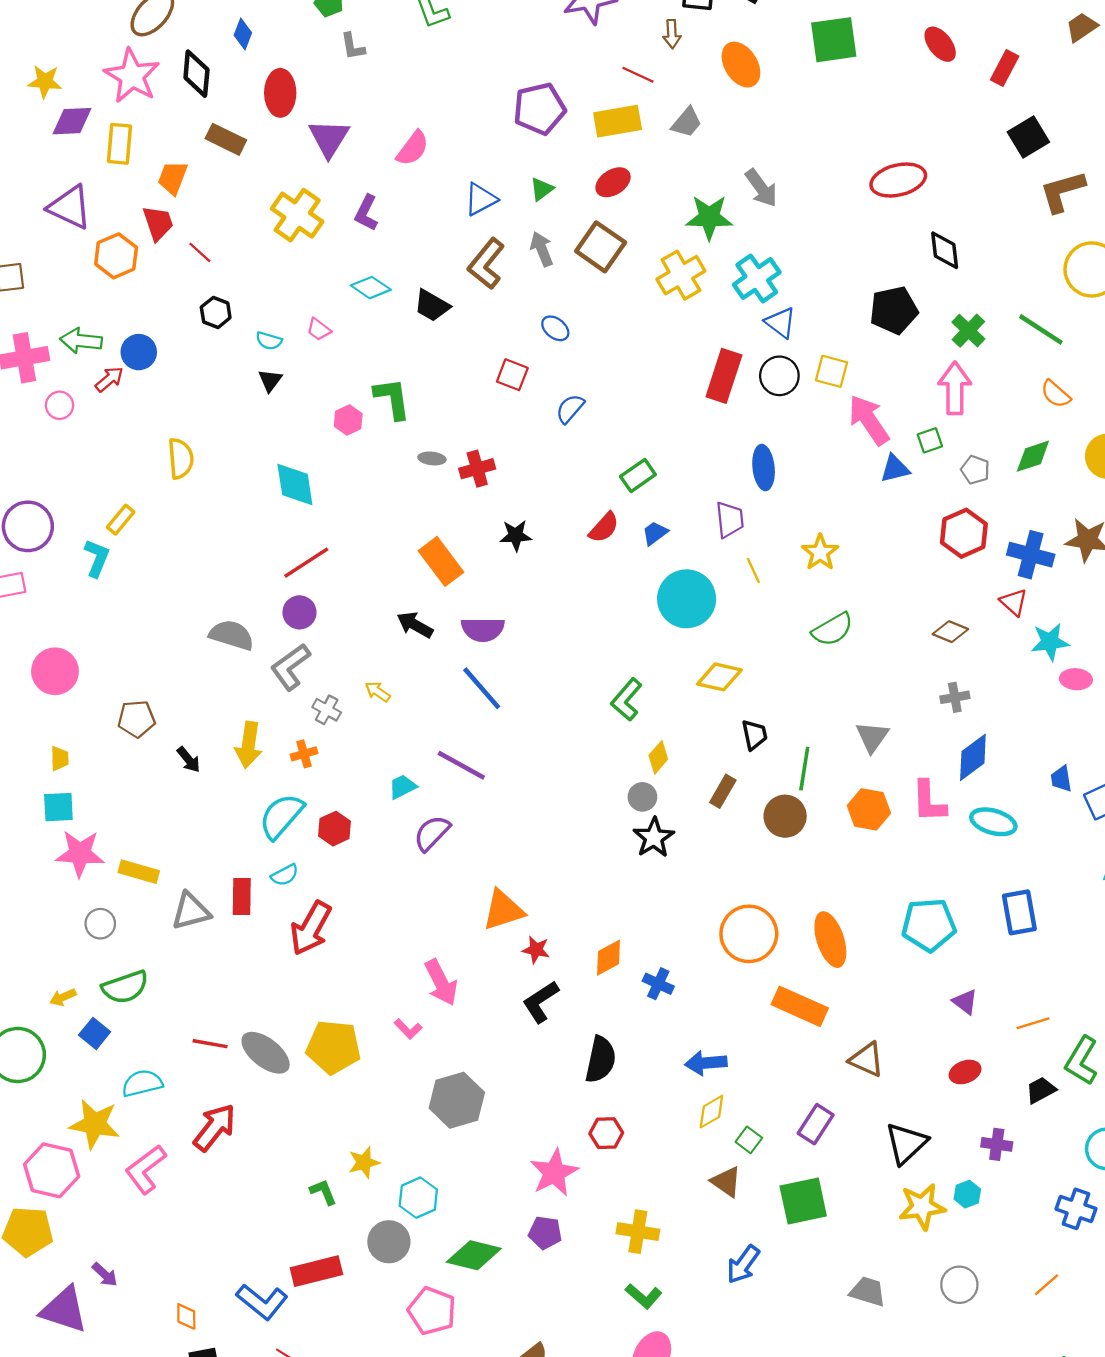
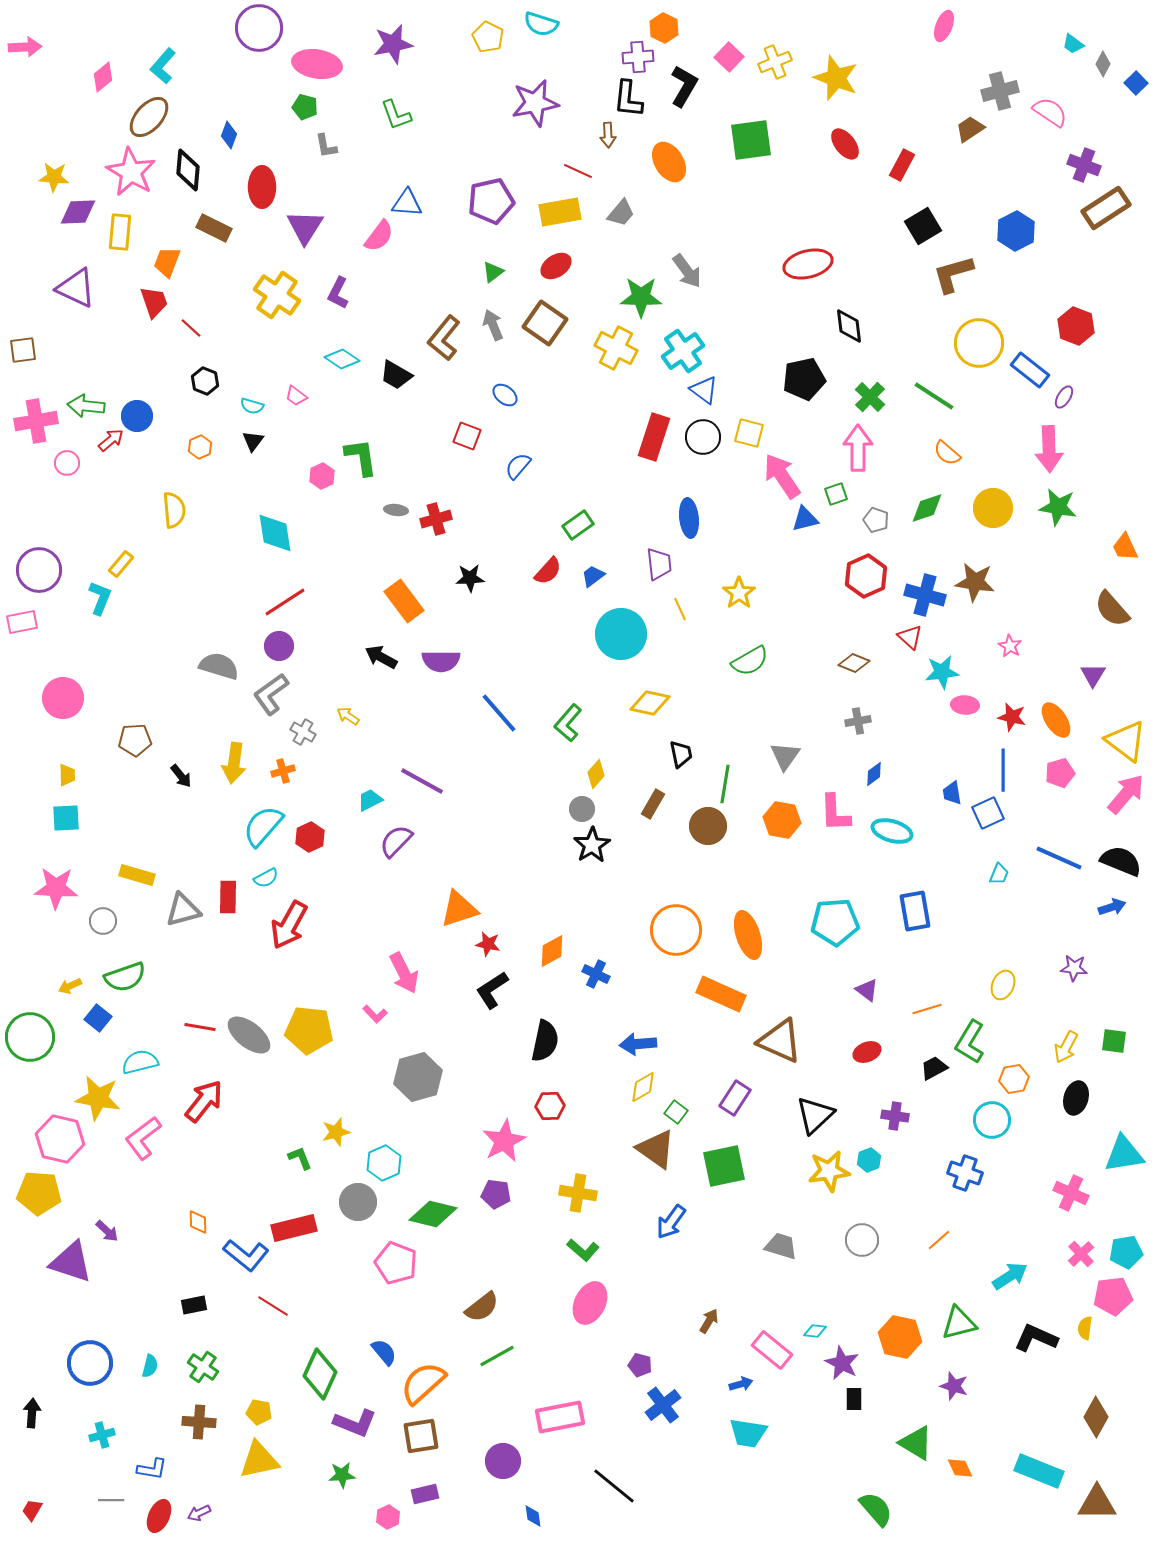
blue triangle: (481, 199) -> (407, 203), moved, turned 32
orange hexagon: (116, 256) -> (200, 447), moved, size x0.6
yellow cross: (681, 275) -> (616, 348), turned -33
blue line: (482, 688) -> (499, 713), moved
blue diamond: (973, 757) -> (874, 774), size x0.6
pink star: (80, 854) -> (56, 888), moved
brown triangle: (867, 1060) -> (780, 1041), size x1.4
brown triangle: (726, 1182) -> (656, 1149), size x1.4
orange diamond: (186, 1316) -> (198, 1222), moved

